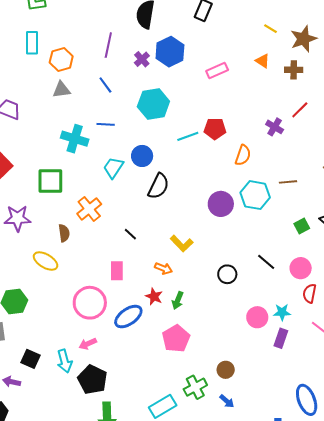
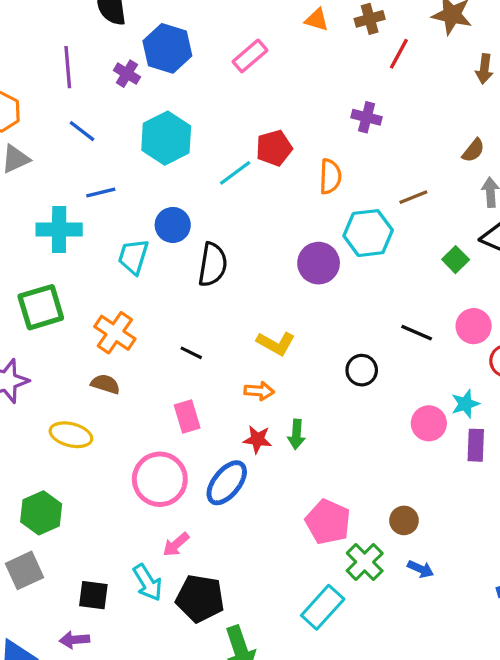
red line: (300, 110) -> (399, 54), moved
brown semicircle: (64, 233) -> (105, 384), moved, turned -48
pink pentagon: (176, 338) -> (328, 522), moved

